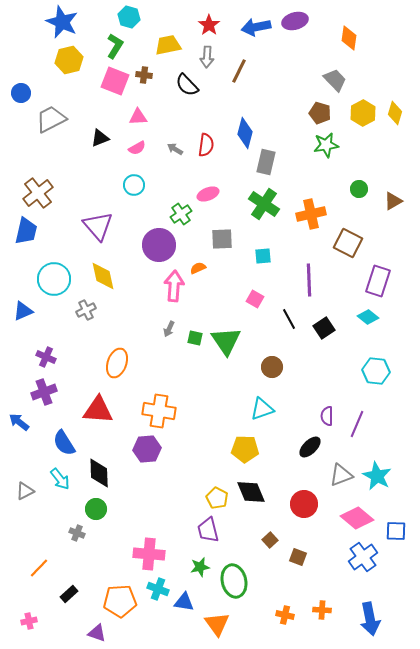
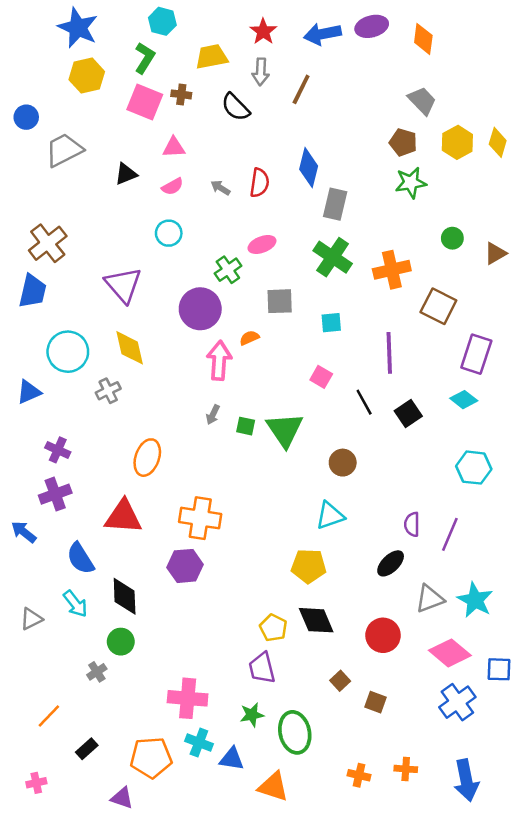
orange diamond: (349, 38) -> (423, 39), moved
gray cross: (77, 533) -> (97, 672), turned 35
orange triangle: (217, 624) -> (273, 787), turned -36

